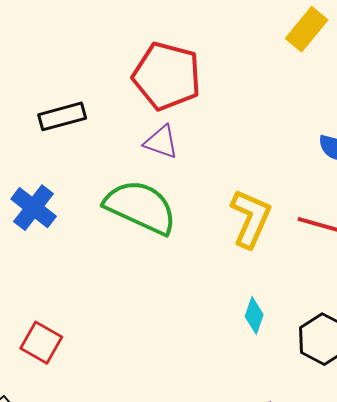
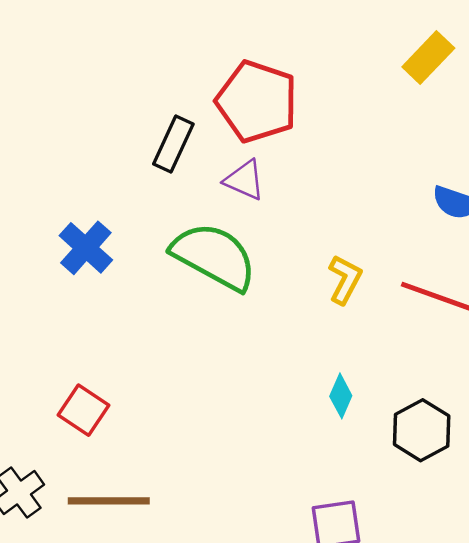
black rectangle: (62, 116) -> (173, 144), moved, turned -54
yellow L-shape: (251, 218) -> (345, 279), size x0.7

